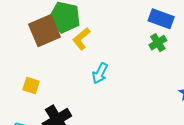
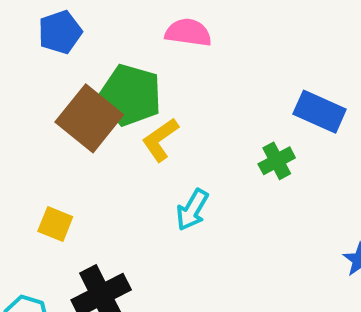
brown square: (44, 31) -> (89, 118), turned -32
green cross: (158, 43) -> (277, 161), moved

